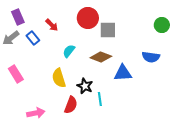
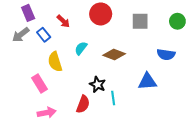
gray square: (108, 30) -> (140, 21), moved
blue triangle: (123, 73) -> (147, 81), moved
pink rectangle: (16, 74) -> (39, 84), moved
yellow semicircle: (59, 78) -> (55, 62), moved

